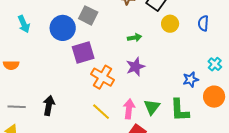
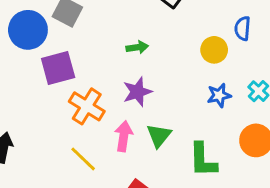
yellow circle: (170, 24) -> (214, 50), moved
blue star: (191, 79) -> (219, 95), moved
green triangle: (152, 107) -> (159, 136), moved
pink arrow: (129, 109) -> (124, 136), moved

